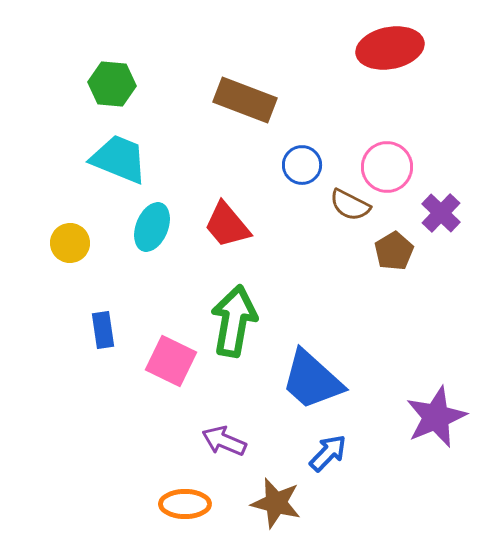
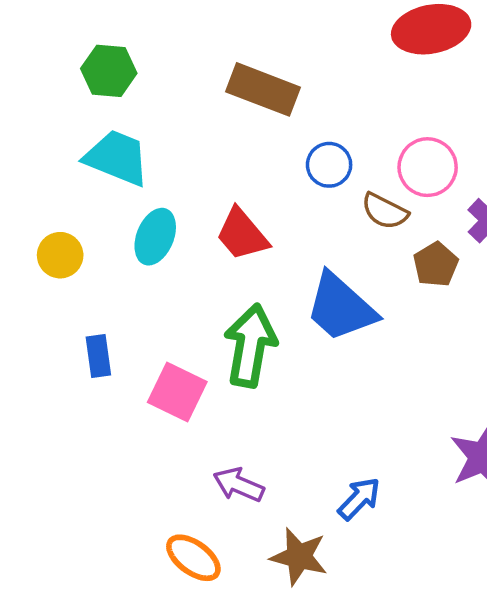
blue trapezoid: (312, 380) -> (341, 307), moved
orange ellipse: (185, 504) -> (193, 558), turned 36

